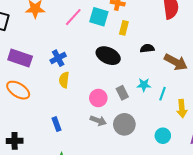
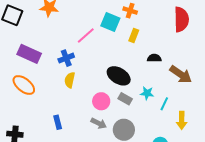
pink line: (73, 17) -> (86, 36), moved
black ellipse: (108, 56) -> (119, 76), moved
gray rectangle: (122, 93) -> (125, 99), turned -40

